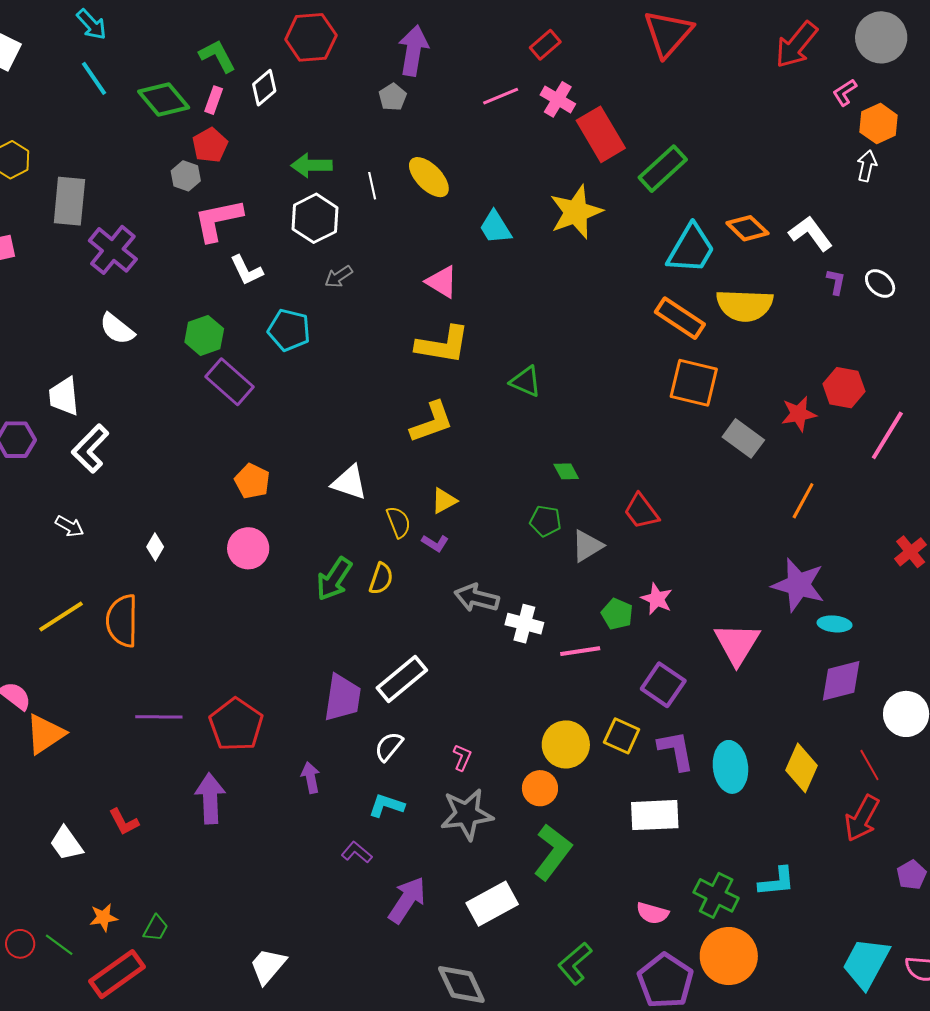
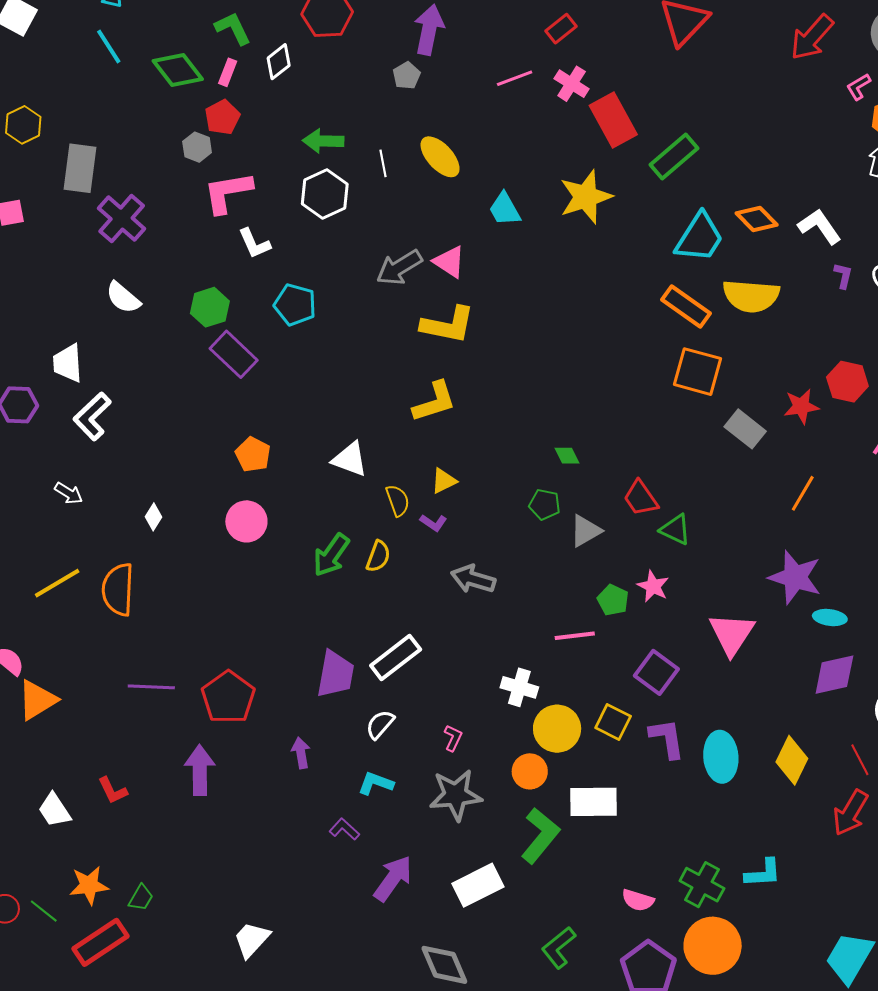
gray arrow: (339, 277) -> (399, 267), moved, size x1.6
green triangle: (526, 381) -> (675, 529), moved
white cross: (524, 624) -> (519, 687), moved
white rectangle: (655, 815) -> (594, 802), moved
orange star: (103, 917) -> (89, 885), size x1.4

